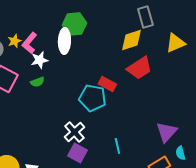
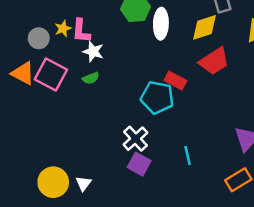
white ellipse: (64, 41) -> (161, 24), moved
pink L-shape: (29, 43) -> (81, 31), turned -35
white star: (39, 60) -> (93, 52), turned 30

